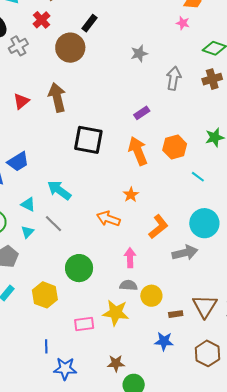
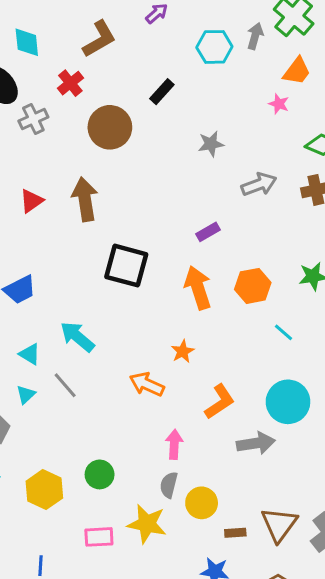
black rectangle: (90, 23) -> (162, 92), moved
gray arrow: (174, 78) -> (259, 184), turned 55
green circle: (79, 268) -> (100, 474), moved, size x0.7
gray semicircle: (128, 285) -> (169, 485), turned -84

